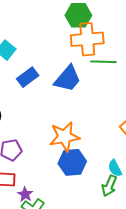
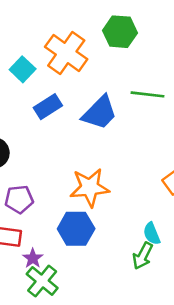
orange cross: (87, 39) -> (66, 53), moved, turned 36
blue hexagon: (72, 162) -> (76, 229), moved

